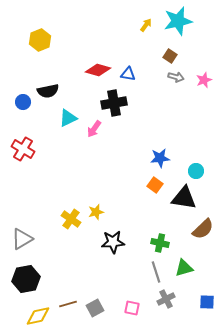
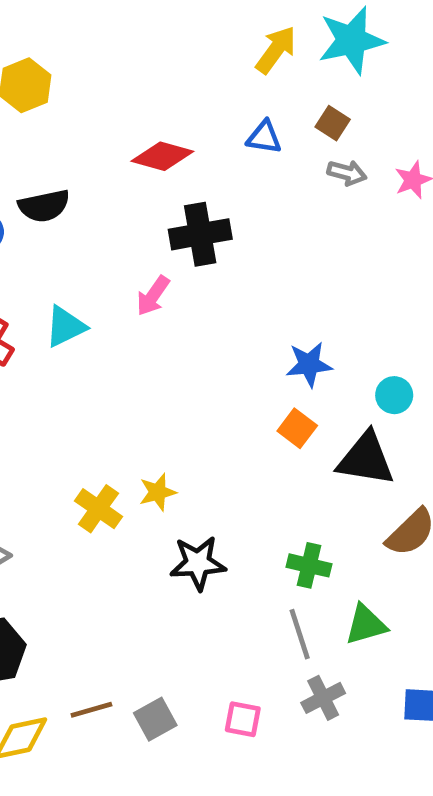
yellow arrow: (146, 25) -> (276, 50), size x1.5
blue triangle: (128, 74) -> (264, 137), moved
cyan triangle: (68, 118) -> (65, 327), moved

